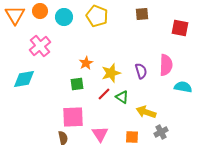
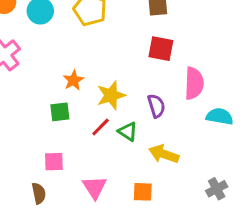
red square: (180, 28) -> (161, 49), moved
purple semicircle: (141, 71) -> (156, 106), moved
pink square: (73, 117) -> (54, 162), size x0.6
gray cross: (161, 132) -> (217, 189), moved

